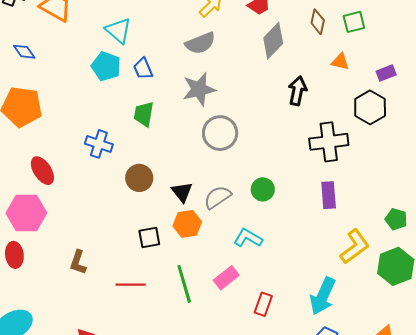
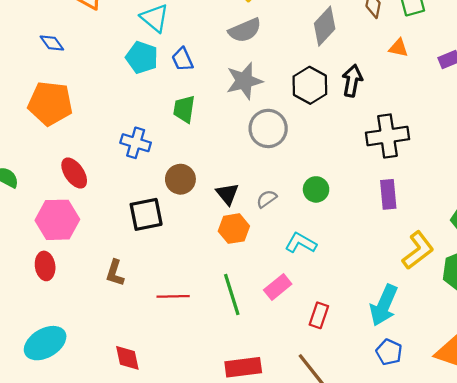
black hexagon: (370, 107) -> (310, 85), moved
gray semicircle: (218, 197) -> (267, 199), size x0.7
black square: (149, 238) -> (146, 214), moved, size x1.4

